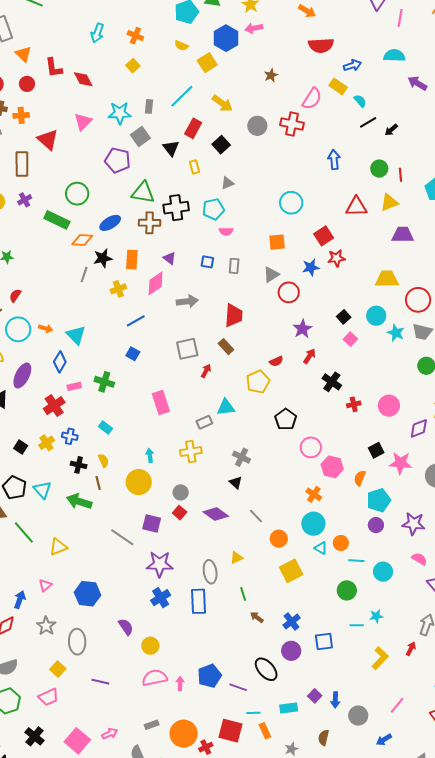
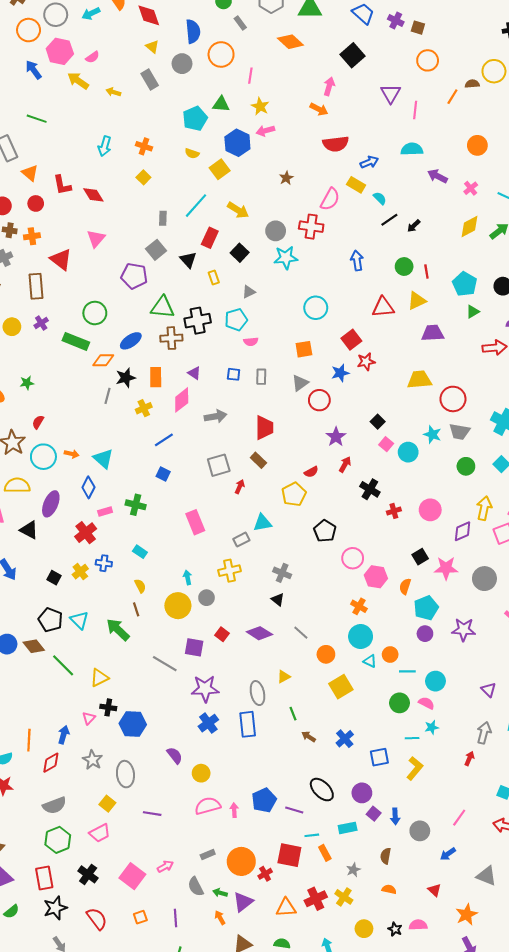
cyan star: (120, 113) -> (286, 258), moved
cyan circle: (376, 316) -> (408, 452), moved
black cross: (79, 465) -> (108, 707), moved
gray circle: (181, 492) -> (207, 598), moved
green arrow: (79, 501) -> (118, 630), turned 30
pink semicircle: (419, 559) -> (426, 703), moved
purple circle: (291, 651) -> (362, 793), moved
yellow L-shape: (380, 658) -> (415, 768), moved

